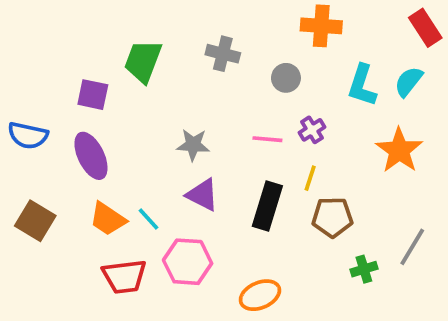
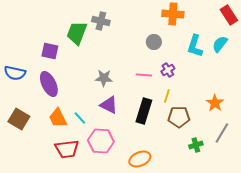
gray cross: (223, 54) -> (101, 21), moved
orange star: (399, 150) -> (215, 103), moved, size x0.7
orange trapezoid: (108, 219) -> (58, 118), turned 30

